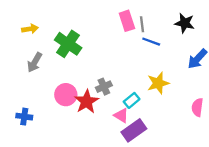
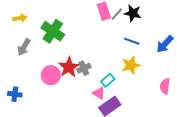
black star: (185, 23) -> (133, 13), moved
gray line: (142, 24) -> (117, 14), turned 48
blue line: (151, 42) -> (132, 41), moved
red star: (87, 102) -> (69, 67), moved

